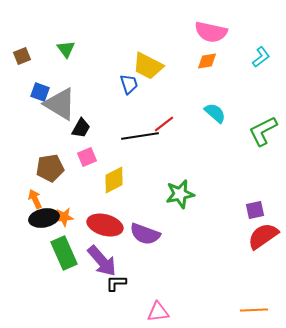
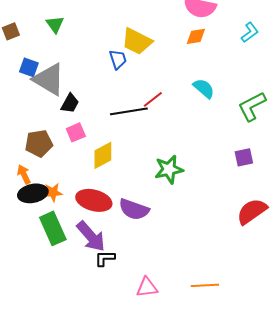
purple square: (255, 210) -> (244, 157), moved
orange line: (254, 310) -> (205, 285), moved

